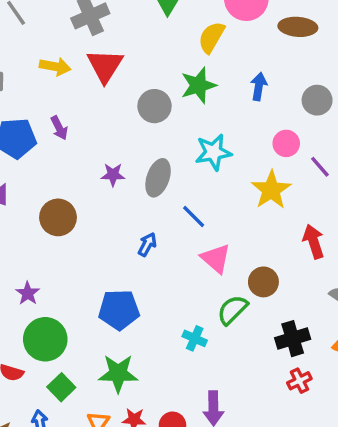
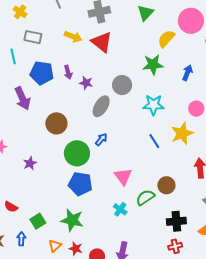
red triangle: (105, 66) -> (102, 42), turned -35
gray circle: (155, 106) -> (122, 85), moved
purple star: (113, 175) -> (86, 83), moved
gray ellipse: (158, 178) -> (101, 106), moved
blue line: (194, 216) -> (154, 141), moved
blue arrow: (147, 244) -> (101, 139), moved
pink triangle: (216, 258) -> (123, 176), moved
green circle: (45, 339) -> (77, 153), moved

